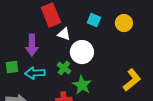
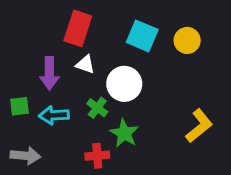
red rectangle: (51, 15) -> (78, 28), turned 40
cyan square: (94, 20) -> (142, 36), size x1.5
white triangle: (64, 34) -> (85, 64), moved

